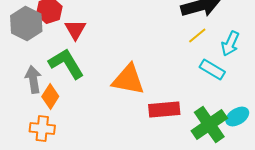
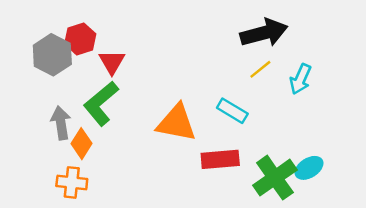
green L-shape: (66, 64) -> (101, 103), turned -99
cyan rectangle: (212, 70) -> (232, 111), moved

